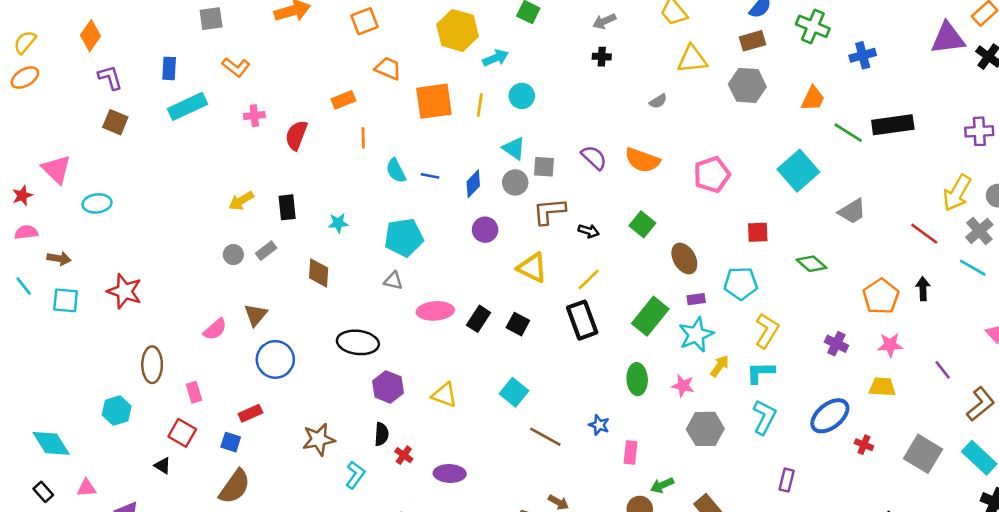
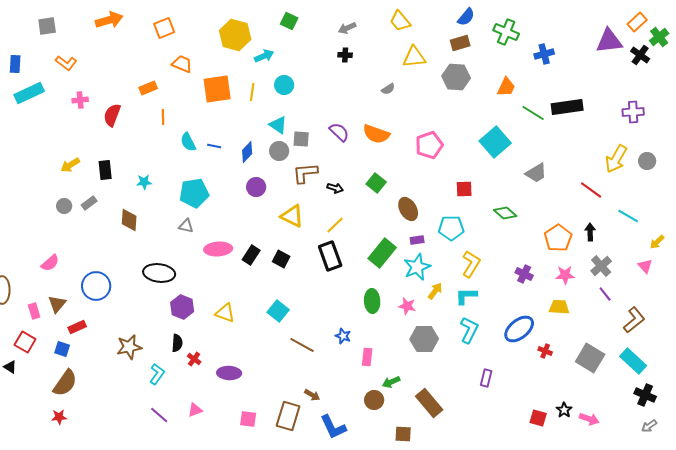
gray cross: (979, 231) -> (601, 266), moved
brown triangle: (256, 315) -> (57, 304), moved

